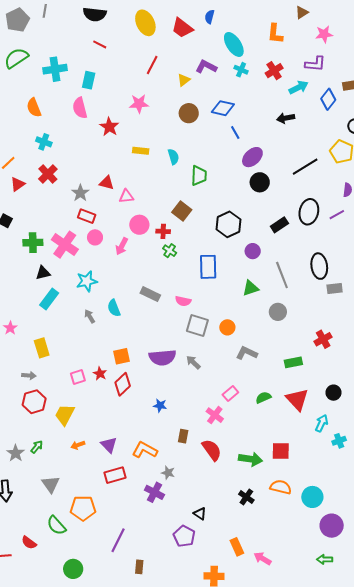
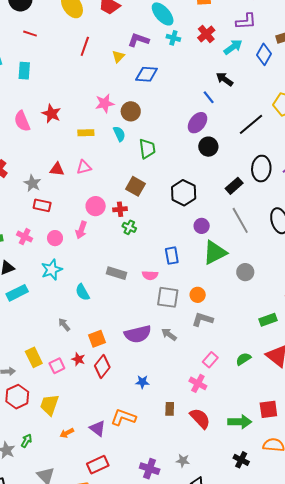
pink star: (139, 104) -> (105, 103), moved
pink semicircle: (80, 108) -> (22, 121), moved
blue diamond: (223, 108) -> (147, 74), moved
brown circle: (189, 113) -> (131, 111), moved
black arrow: (286, 118) -> (225, 79), turned 54
blue line: (235, 133) -> (209, 97), moved
pink triangle: (126, 196) -> (84, 167), moved
pink circle: (95, 237) -> (55, 238), moved
pink cross: (65, 245) -> (25, 237), size x0.6
purple circle: (253, 251) -> (202, 226), moved
blue rectangle: (208, 267) -> (172, 256), moved, size x0.7
gray line: (282, 275) -> (240, 220), moved
green triangle: (251, 288) -> (215, 253), size x1.5
cyan rectangle: (49, 299) -> (17, 293), turned 35
gray arrow: (90, 316) -> (64, 325), moved
yellow rectangle: (42, 348) -> (34, 357), moved
gray L-shape: (247, 353) -> (202, 319), moved
orange L-shape: (145, 450) -> (123, 417), moved
gray star: (168, 473) -> (183, 461), moved
red rectangle: (115, 475) -> (98, 465), moved

